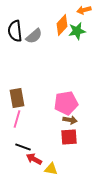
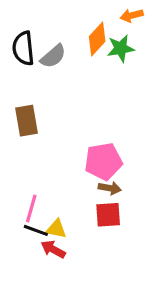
brown rectangle: (17, 98) -> (26, 121), moved
pink line: (17, 119) -> (31, 208), moved
yellow triangle: (51, 169) -> (56, 229), moved

